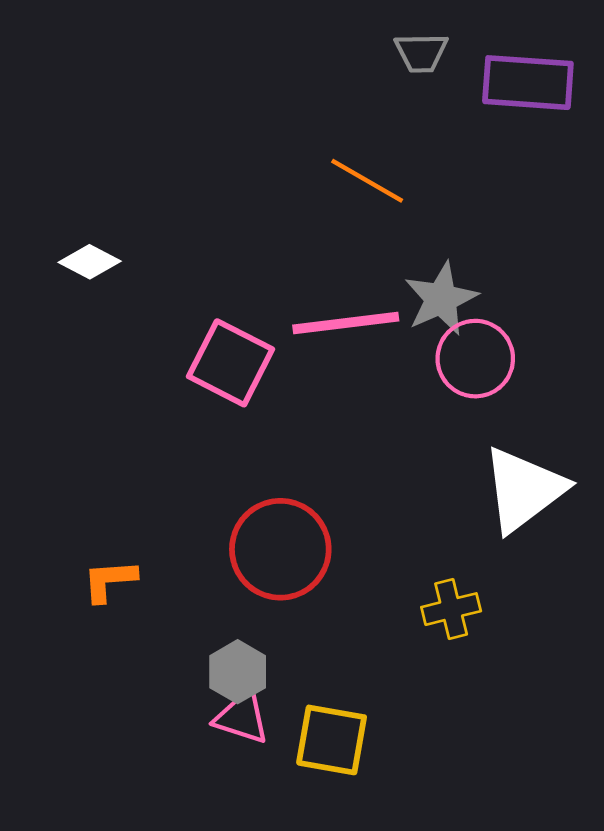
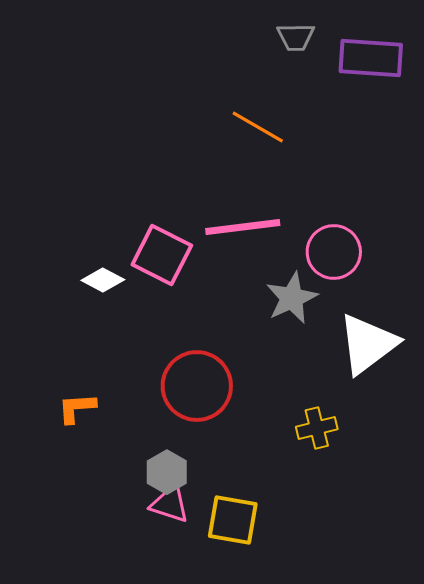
white diamond: (90, 262) -> (103, 280), moved
gray star: (441, 299) -> (292, 298), moved

